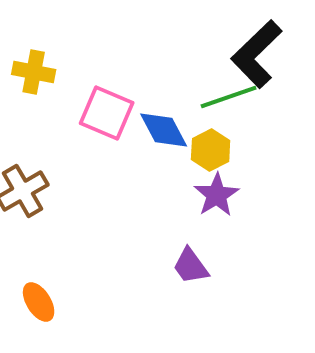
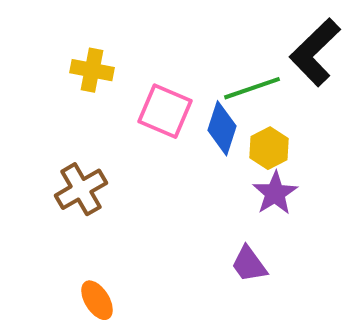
green line: (229, 97) -> (252, 88), moved
blue diamond: (164, 130) -> (222, 128), turned 46

